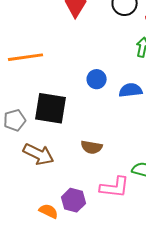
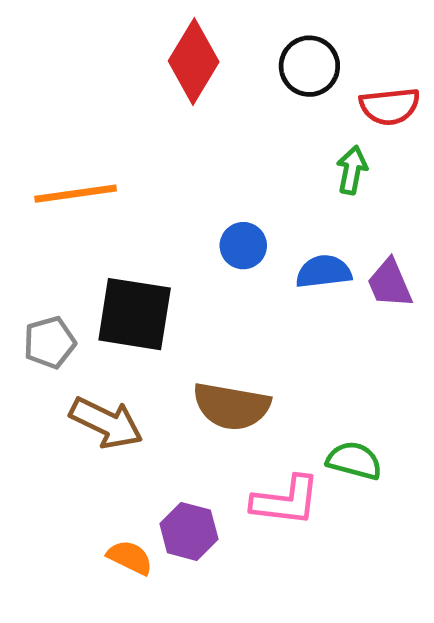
brown semicircle: (92, 147) -> (231, 406), size x1.5

